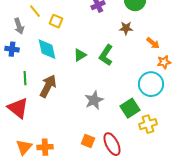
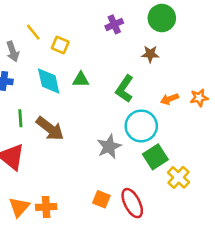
orange arrow: (153, 43) -> (170, 99), moved, turned 120
green triangle: (80, 55) -> (81, 80), moved, turned 32
cyan circle: (151, 84) -> (141, 126), moved
brown arrow: (48, 86) -> (50, 129), turned 100
yellow cross: (148, 124) -> (179, 177), turned -30

